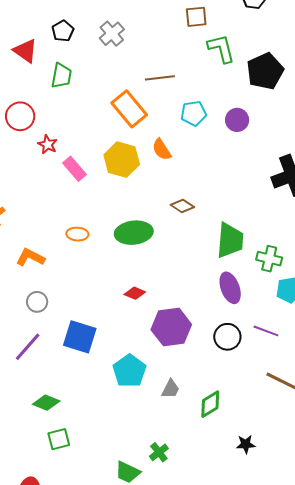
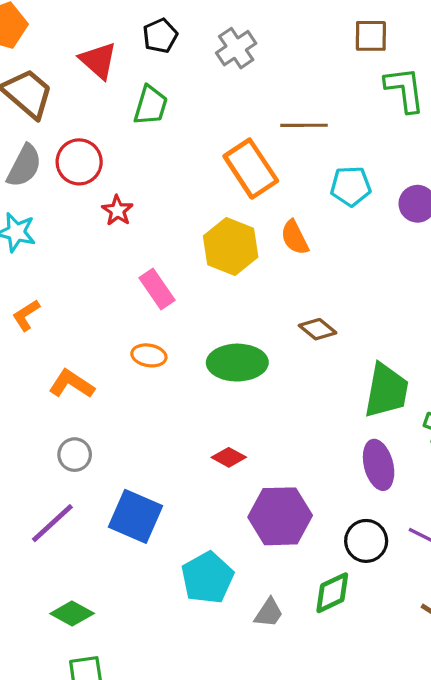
pink rectangle: (75, 169) -> (157, 289), moved
green diamond: (210, 404) -> (332, 593), moved

